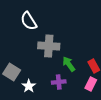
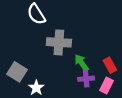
purple cross: (59, 82) -> (86, 79), moved

